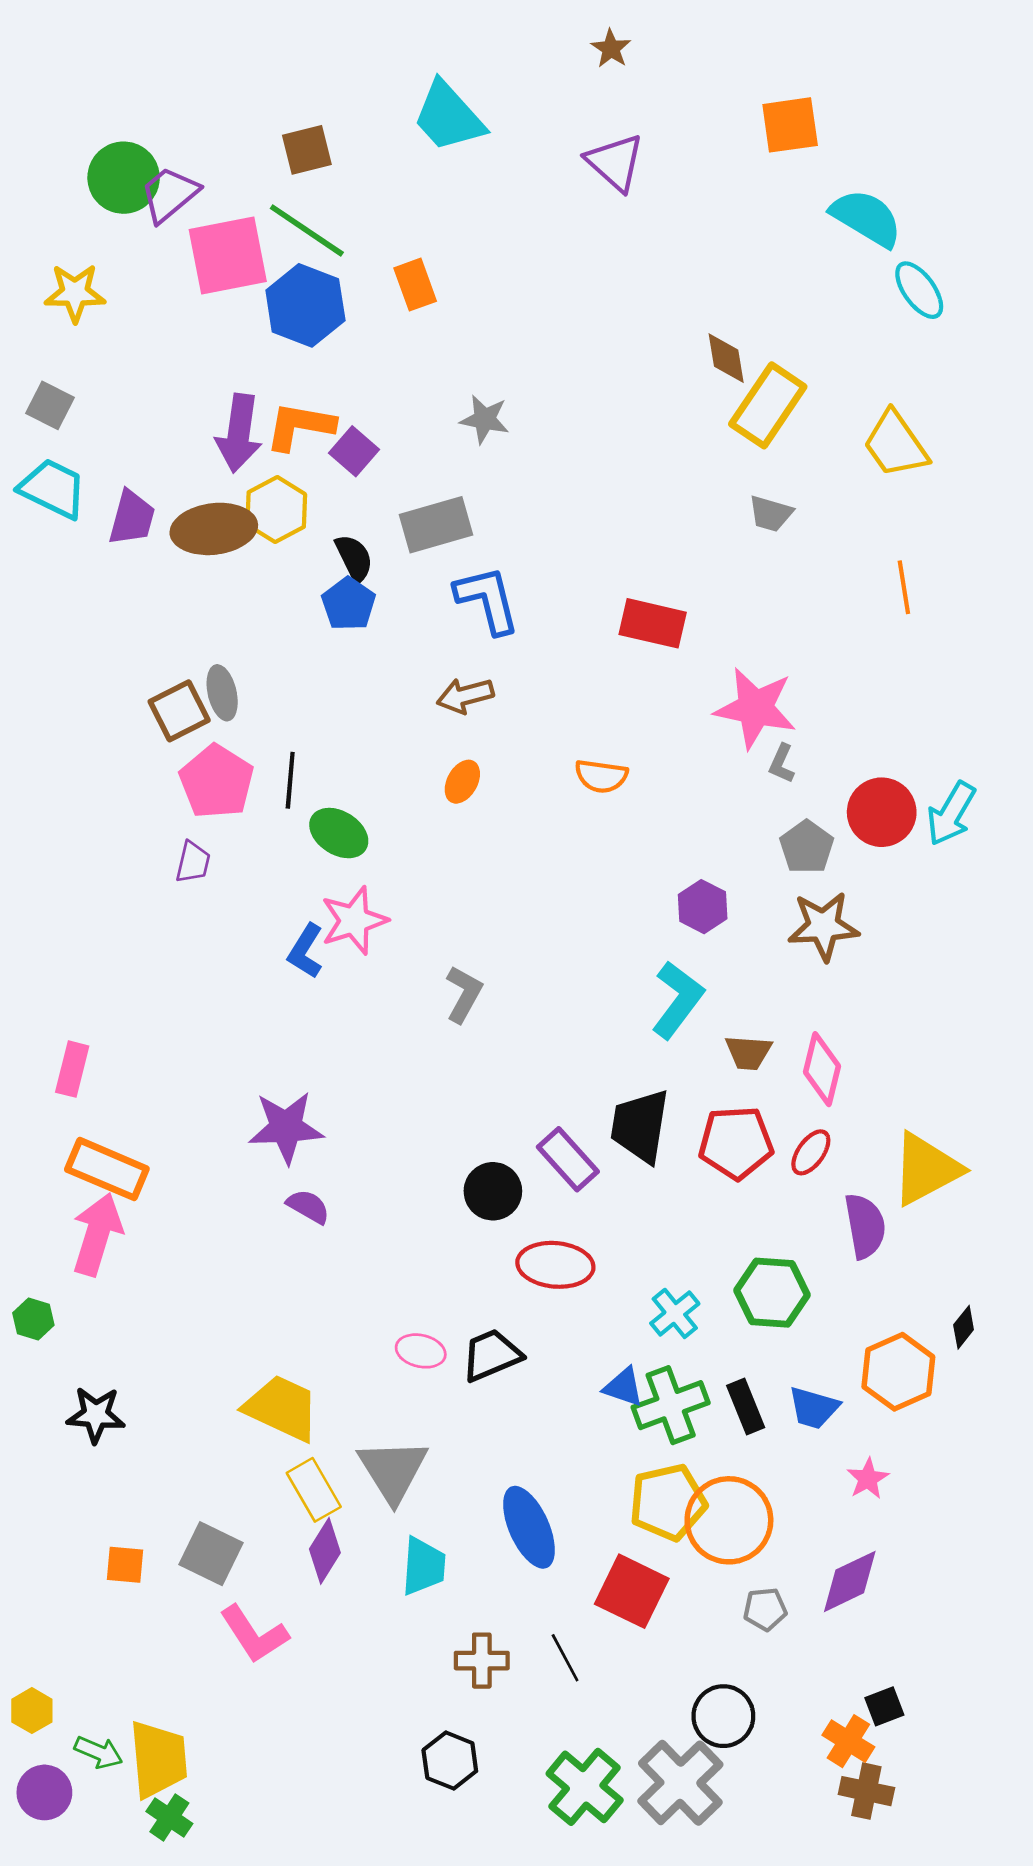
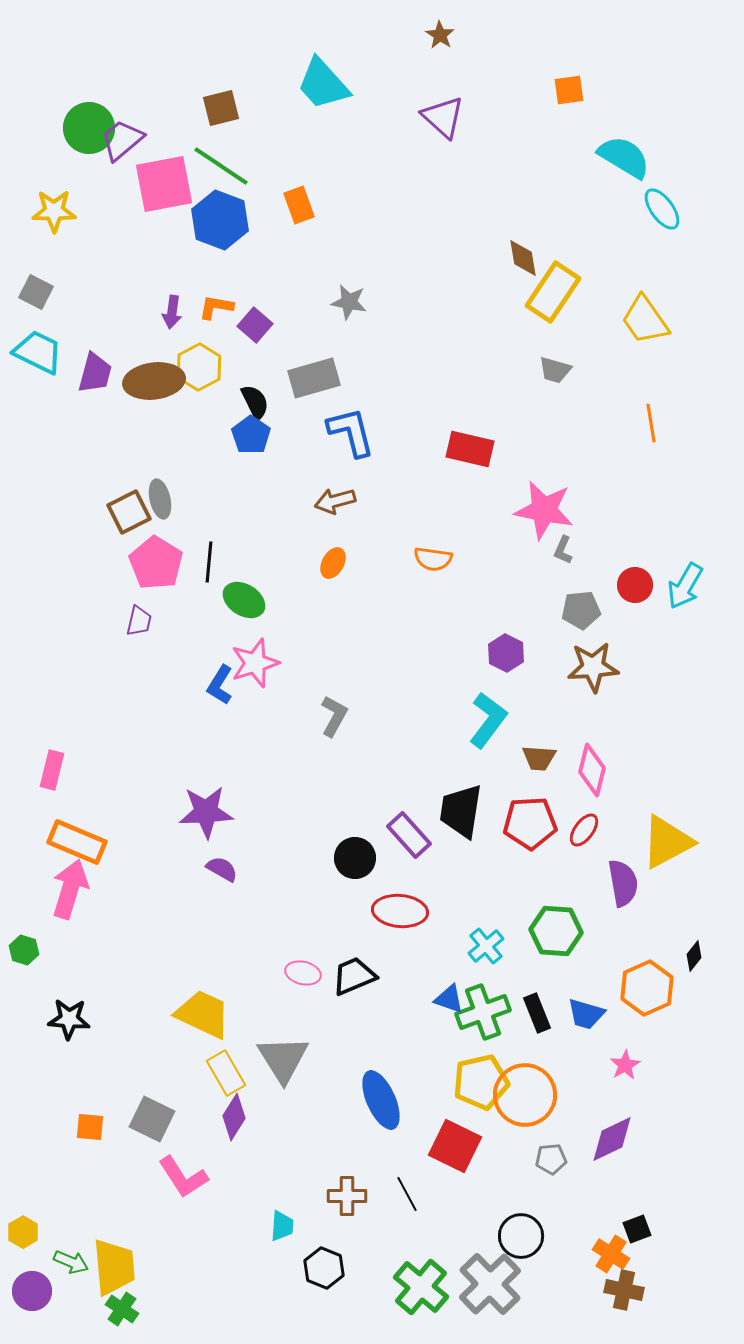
orange square: (790, 125) -> (569, 90), size x0.7
orange L-shape: (300, 426) -> (216, 307), size x0.7
purple arrow: (239, 433) -> (172, 312), size x0.6
red circle: (882, 812) -> (635, 585), size x0.7
gray pentagon: (807, 847) -> (581, 610), turned 30
cyan trapezoid: (423, 1566) -> (282, 1226), moved, size x0.7

